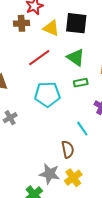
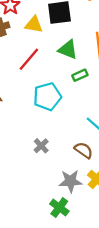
gray cross: (10, 118) -> (41, 146), moved
brown semicircle: (68, 149) -> (84, 150), turned -30

